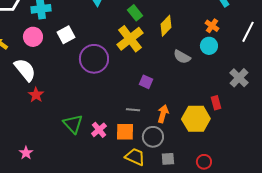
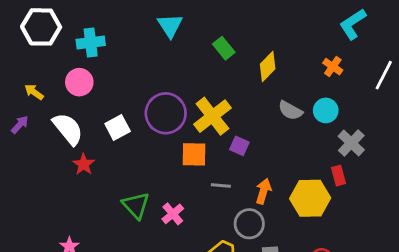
white square: (66, 35) -> (118, 127), moved
yellow cross: (130, 39) -> (212, 116), moved
cyan circle: (209, 46) -> (326, 110), moved
gray cross: (239, 78) -> (351, 143), moved
orange square: (125, 132) -> (194, 154), moved

